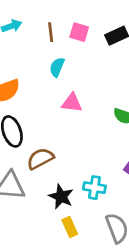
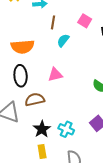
brown line: (51, 32) -> (53, 22), moved
pink triangle: (72, 103) -> (55, 75), moved, turned -35

